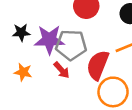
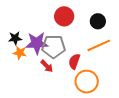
red semicircle: (98, 65) -> (74, 61), size x0.7
orange star: (23, 72) -> (20, 53), moved

